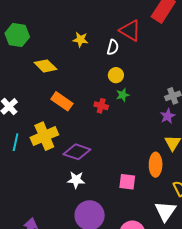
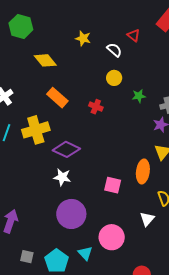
red triangle: (130, 31) -> (134, 35), size x0.6
white semicircle: (113, 47) -> (114, 50), turned -70
green star: (123, 95) -> (139, 96), moved
white triangle: (165, 211) -> (147, 219), size x0.7

